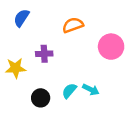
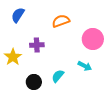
yellow star: (16, 68) -> (13, 57), turned -30
cyan arrow: (91, 90) -> (85, 66), moved

